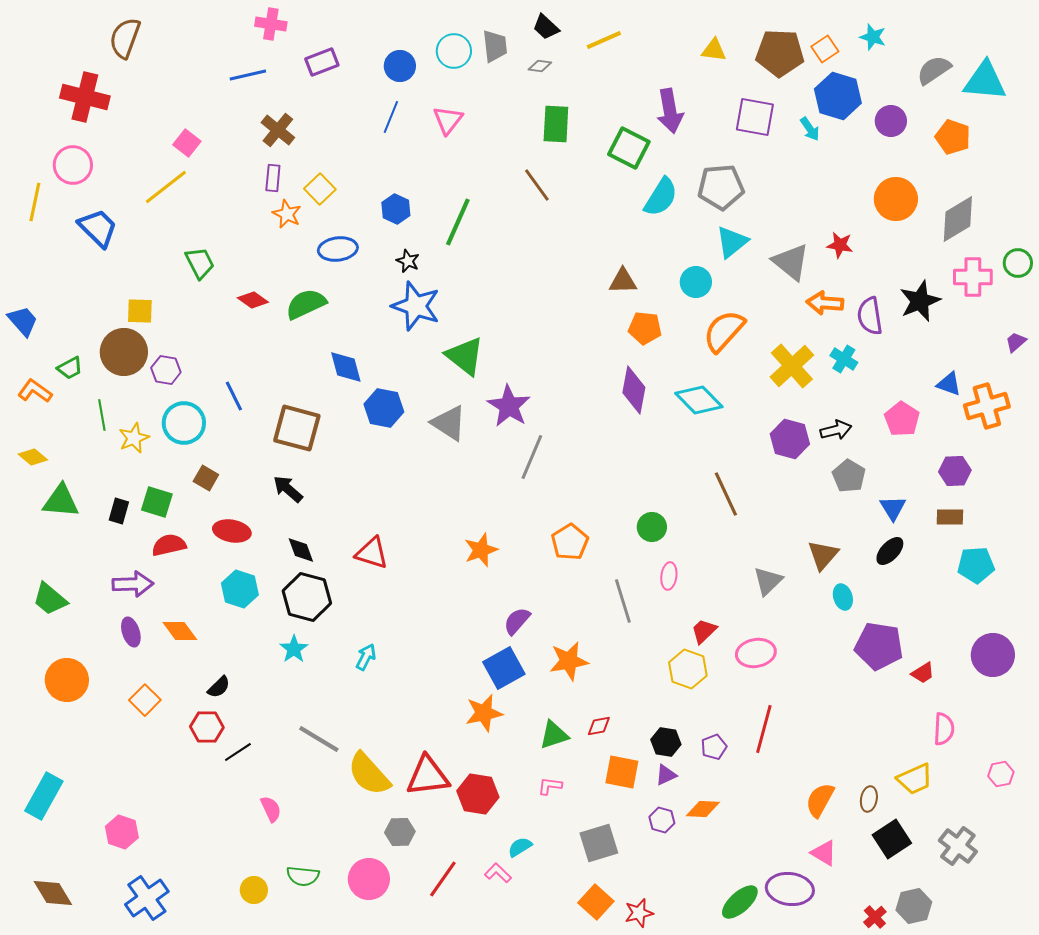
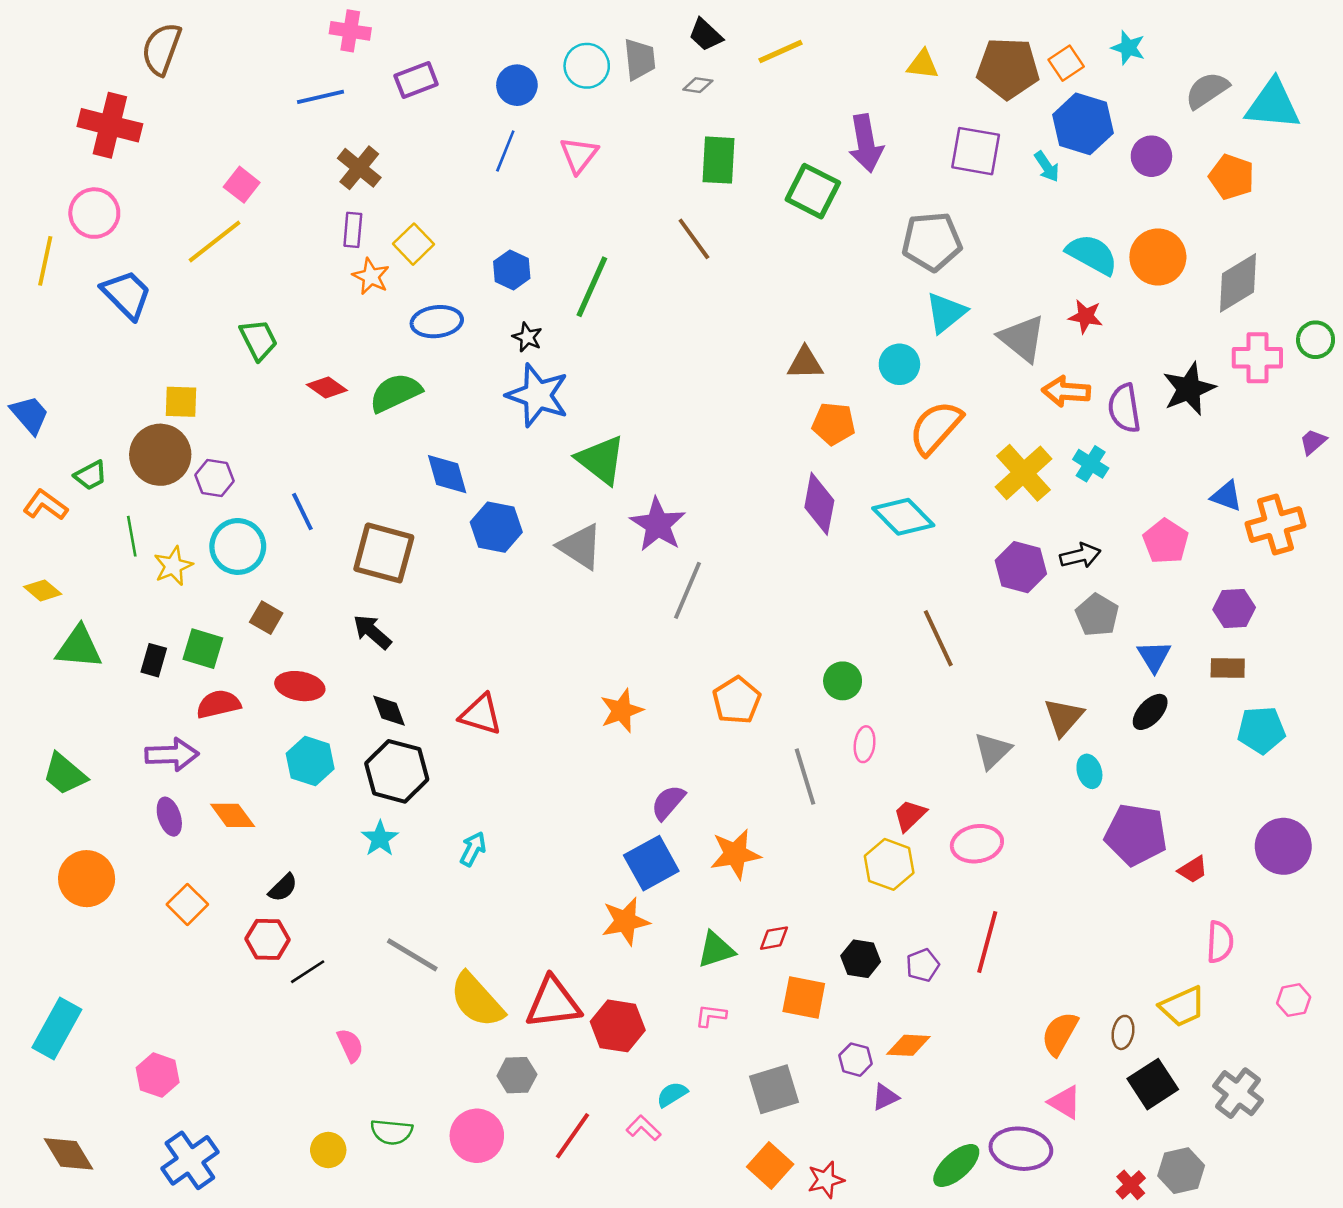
cyan semicircle: (661, 197) -> (1092, 254), moved, turned -93
purple triangle: (666, 775) -> (885, 1097), moved

